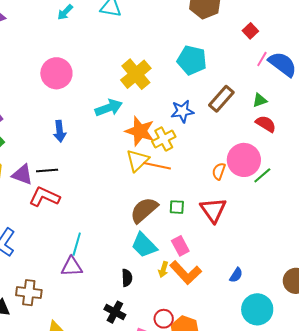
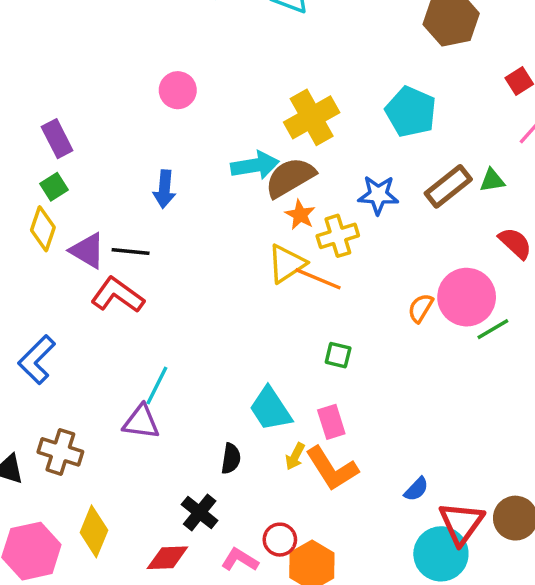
pink circle: (56, 73) -> (178, 90), size x0.7
green triangle: (260, 100) -> (492, 180), moved
orange star: (140, 131) -> (300, 215), size x0.6
brown semicircle: (144, 210) -> (290, 177), moved
red triangle: (213, 210) -> (461, 523), moved

